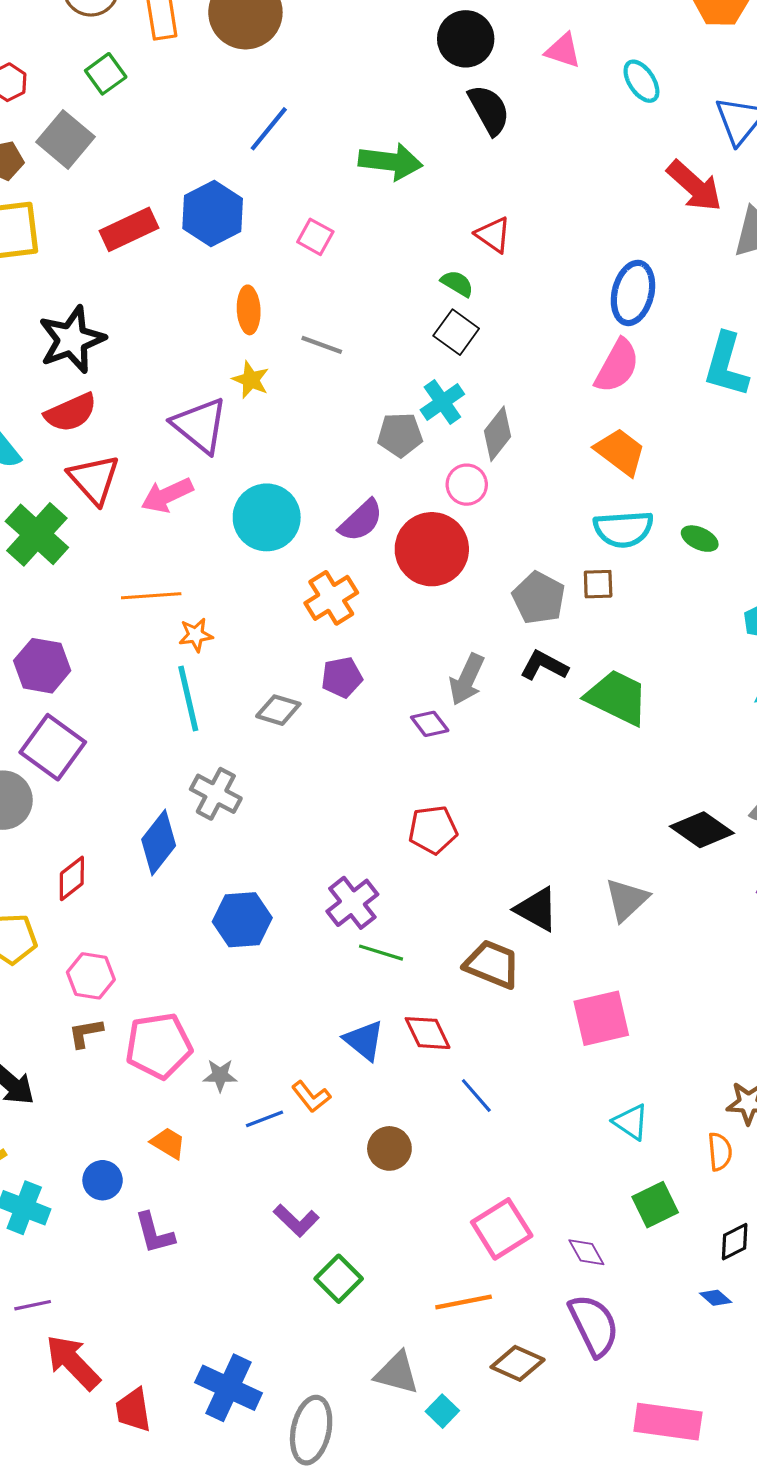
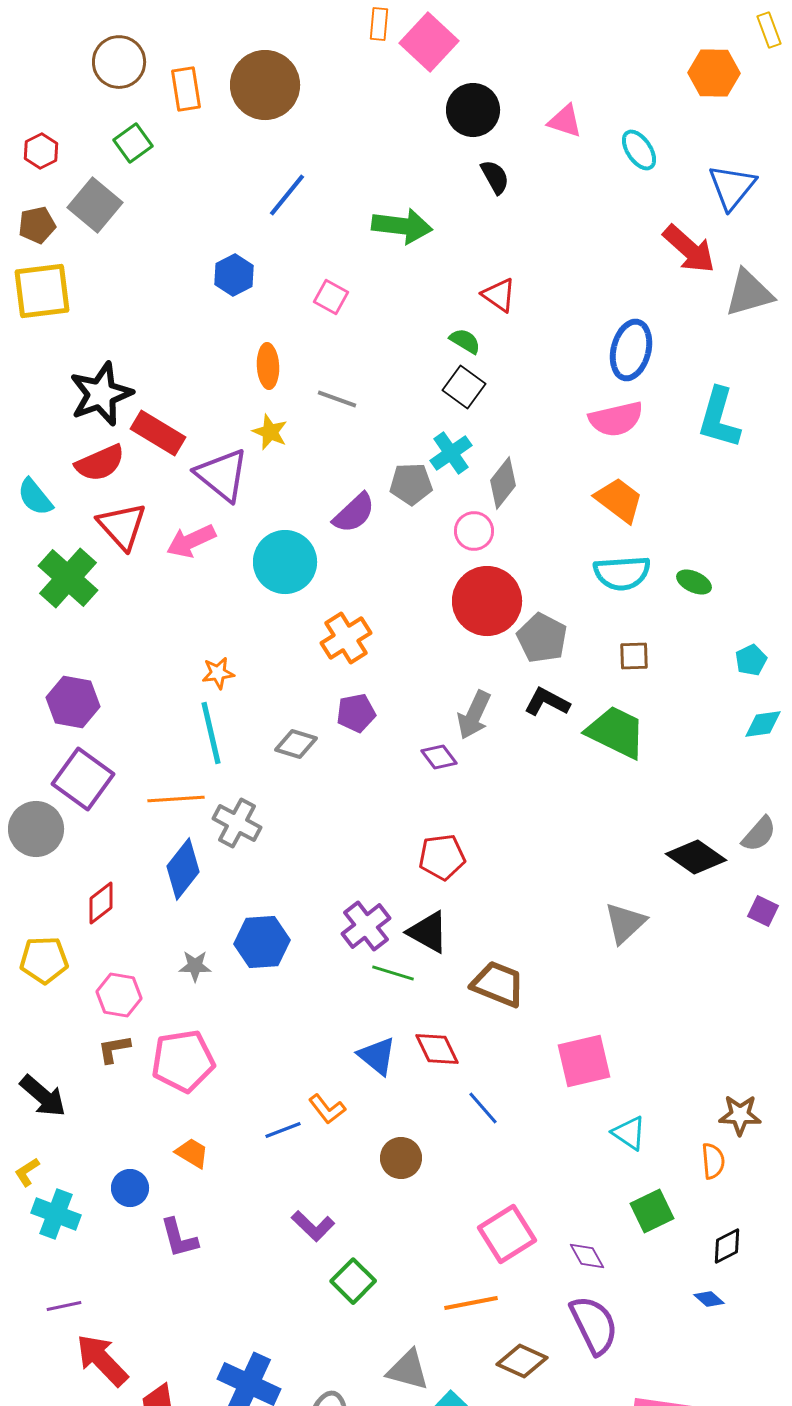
black semicircle: (489, 110) -> (495, 177), size x0.7
blue hexagon: (213, 214) -> (234, 275), size x0.7
red rectangle: (129, 229) -> (158, 433), moved, turned 56
pink semicircle: (617, 366) -> (616, 419), turned 48
purple semicircle: (361, 521) -> (354, 513), moved
red circle: (432, 549) -> (487, 601), moved
brown square: (598, 584) -> (634, 656), moved
orange line: (151, 596) -> (176, 799), moved
black triangle: (537, 909) -> (428, 932), moved
pink square: (601, 1018) -> (584, 1061), moved
gray star: (220, 1075) -> (195, 966), moved

